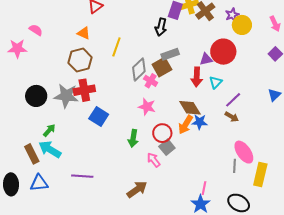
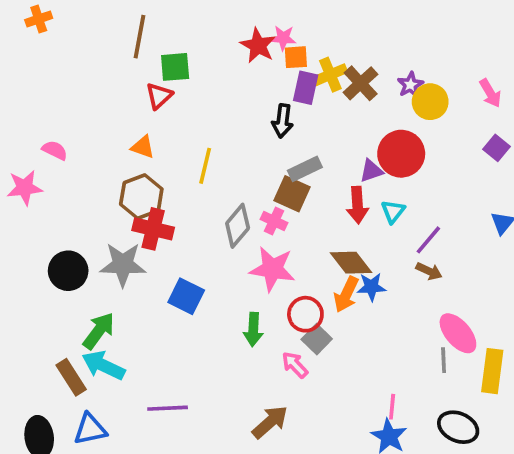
brown square: (162, 67) -> (292, 194), turned -30
gray diamond: (139, 69) -> (238, 226), moved
red cross: (84, 90) -> (153, 229), moved, turned 30
pink star: (147, 107) -> (272, 269), size x1.4
green arrow: (49, 130) -> (99, 331), size x1.5

